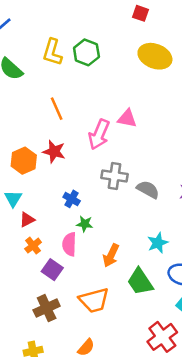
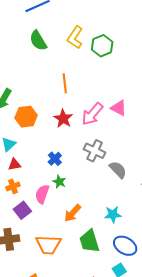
red star: (54, 152) -> (63, 118), moved

